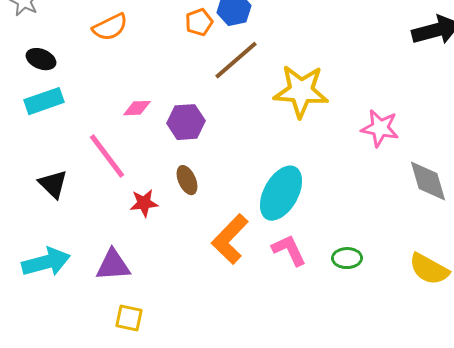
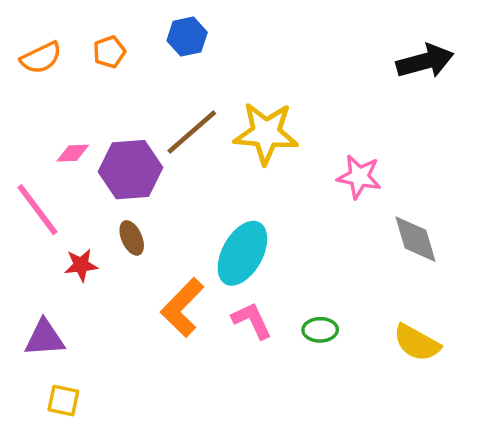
orange pentagon: (199, 22) -> (109, 52), moved
brown line: (236, 60) -> (192, 132), moved
purple hexagon: (186, 122) -> (131, 170), size x1.4

